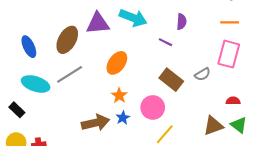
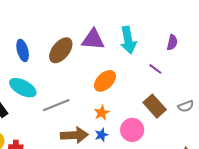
cyan arrow: (133, 18) -> (128, 40), turned 48
purple semicircle: (181, 22) -> (172, 43), moved
gray line: (70, 74) -> (56, 105), moved

